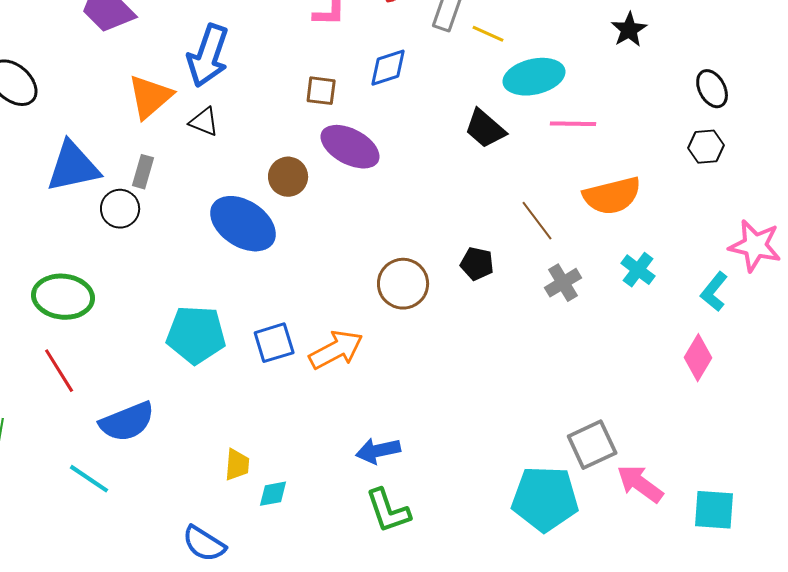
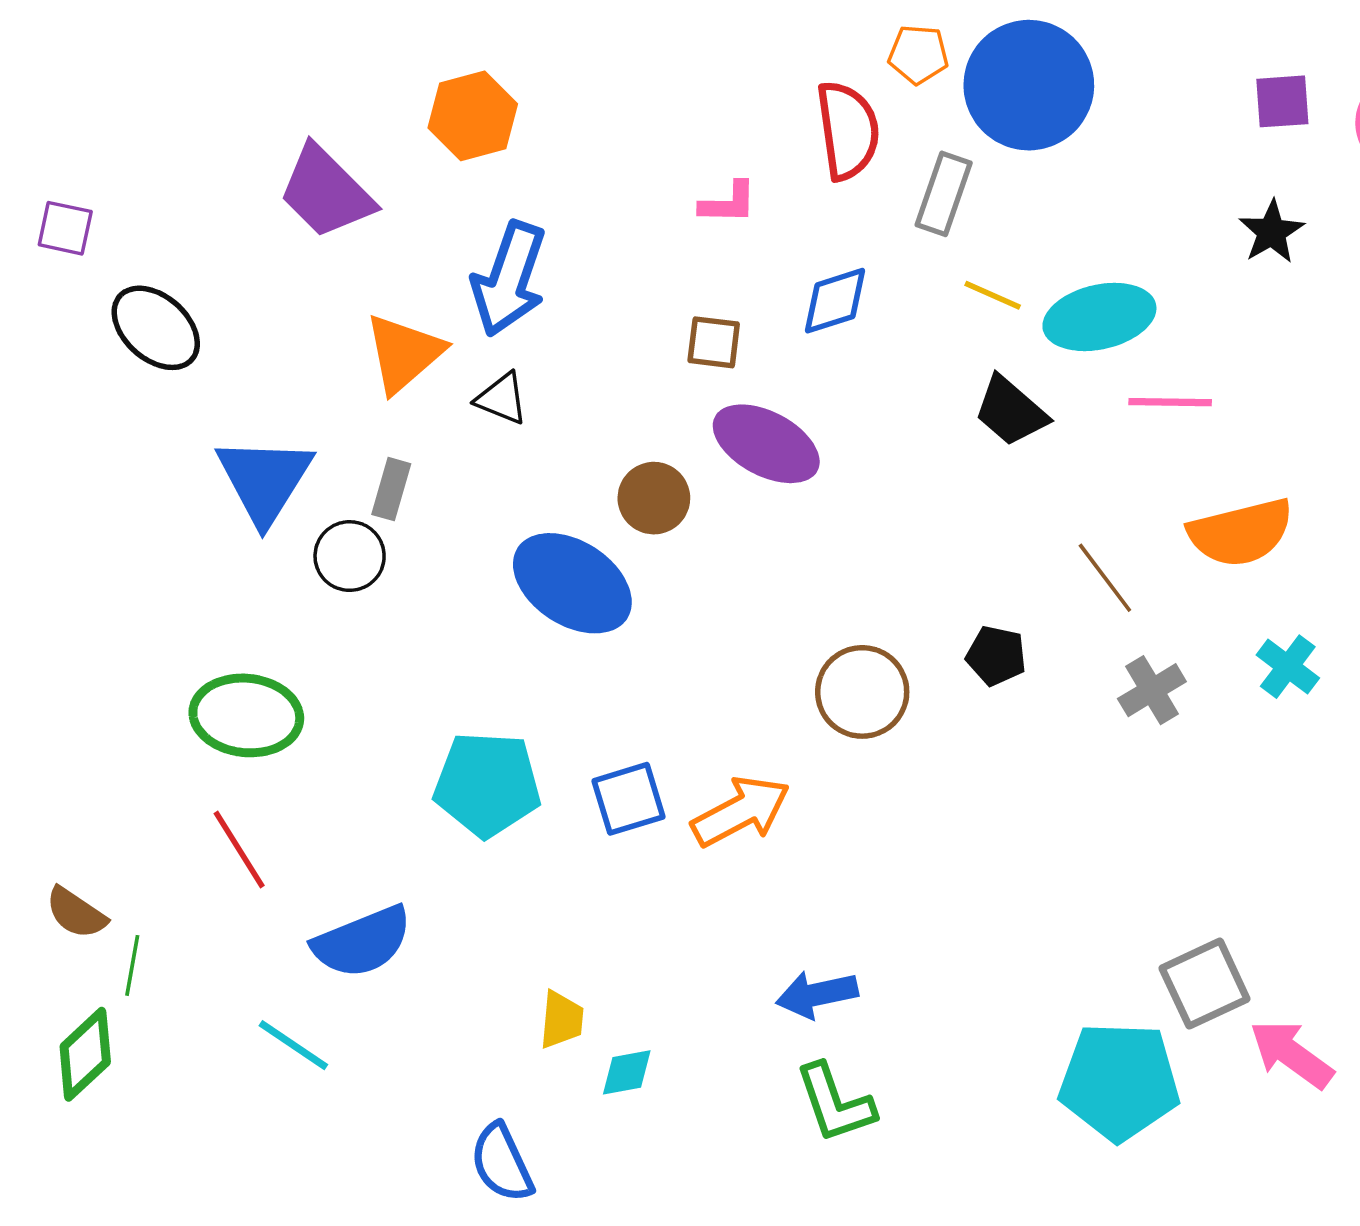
yellow line: (488, 34) -> (993, 295), moved
blue triangle: (73, 167) -> (264, 480), turned -46
blue semicircle: (204, 544) -> (502, 1163), turned 33

